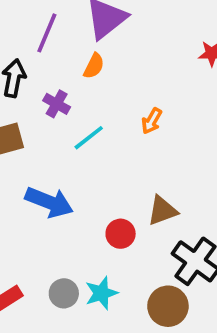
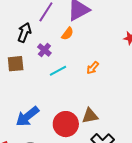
blue arrow: (49, 202) -> (27, 116), moved, turned 110
red circle: (121, 234) -> (66, 124), size x1.6

